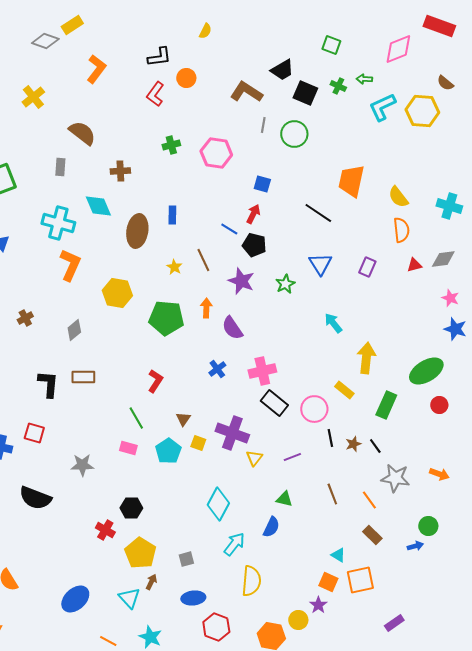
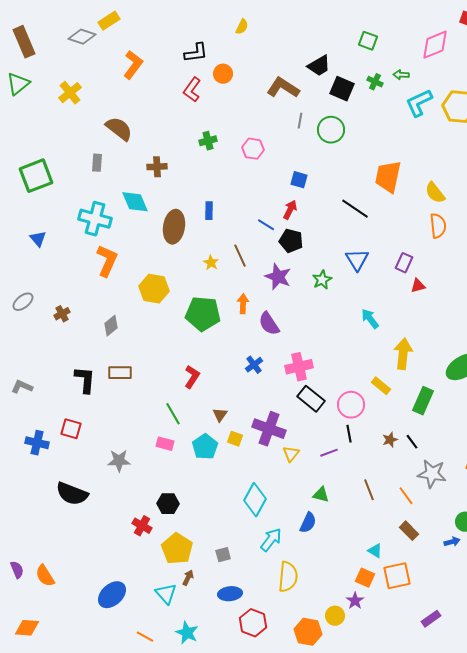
pink hexagon: (216, 153) -> (253, 149), size x0.7
red triangle: (414, 265) -> (418, 286), moved
black line: (330, 438) -> (349, 434), moved

